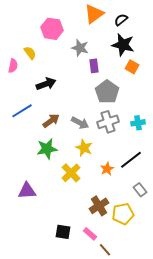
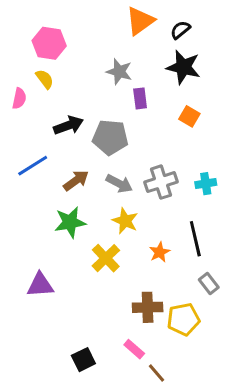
pink hexagon: (52, 29) -> (49, 43), moved
orange square: (132, 67) -> (189, 116), moved
gray pentagon: (107, 92) -> (110, 137), moved, turned -30
black line: (131, 160) -> (195, 239), turned -65
brown cross: (99, 206) -> (148, 307), turned 30
black square: (63, 232) -> (83, 360), moved, turned -35

